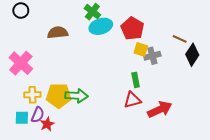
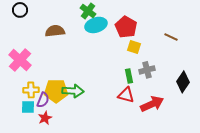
black diamond: (192, 55) -> (183, 82), moved
gray cross: (152, 56) -> (147, 70), moved
red triangle: (132, 100) -> (126, 95), turned 30
purple semicircle: (38, 115) -> (43, 100), moved
cyan square: (22, 118) -> (28, 107), moved

